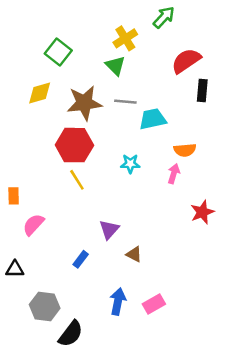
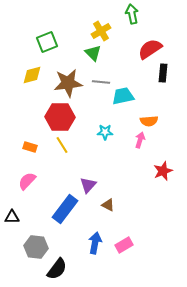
green arrow: (164, 17) -> (132, 14), turned -54
green square: (58, 52) -> (47, 42), turned 30
orange rectangle: (14, 196) -> (30, 147), moved, turned -72
blue rectangle: (81, 259) -> (65, 209), size x2.0

